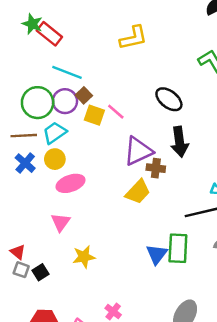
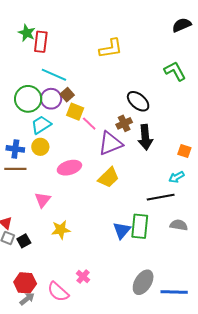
red rectangle: (49, 34) -> (41, 42), turned 55
pink line: (116, 112) -> (89, 124), moved
brown line: (24, 136) -> (15, 169), moved
blue cross: (25, 163) -> (15, 149), turned -36
brown cross: (156, 168) -> (124, 123), moved, turned -35
pink ellipse: (70, 183) -> (69, 168), moved

